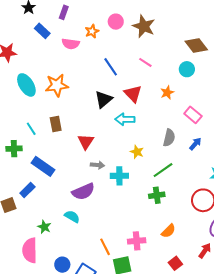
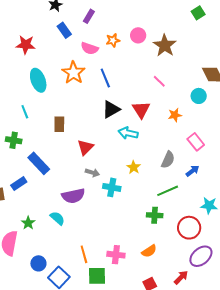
blue line: (111, 67) -> (105, 78), moved
orange star: (57, 85) -> (74, 73), moved, turned 30
cyan line: (31, 129) -> (25, 112), moved
green line: (163, 170) -> (168, 191), moved
green cross: (157, 195) -> (155, 215), moved

